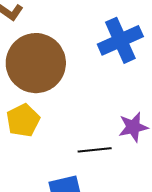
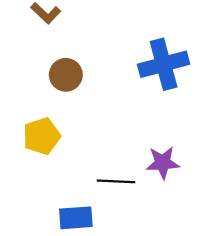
brown circle: (36, 63) -> (66, 75), size x0.5

